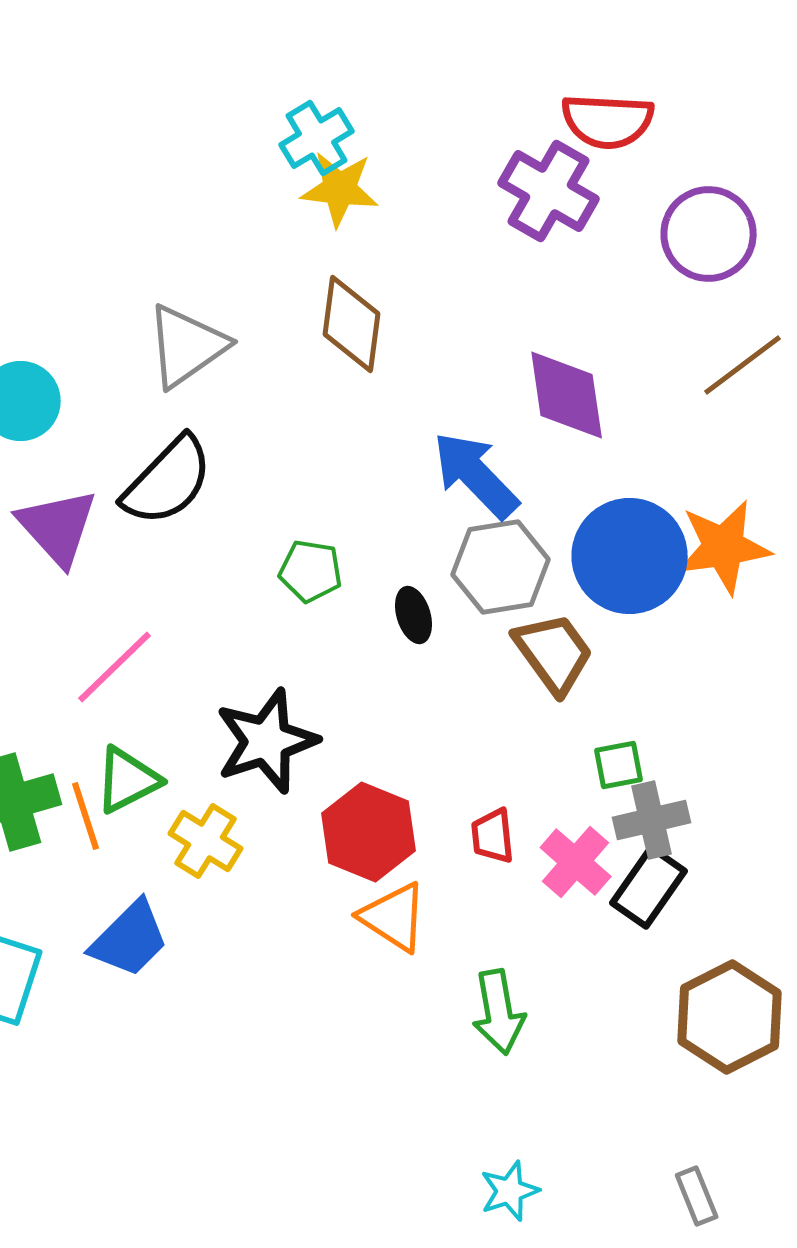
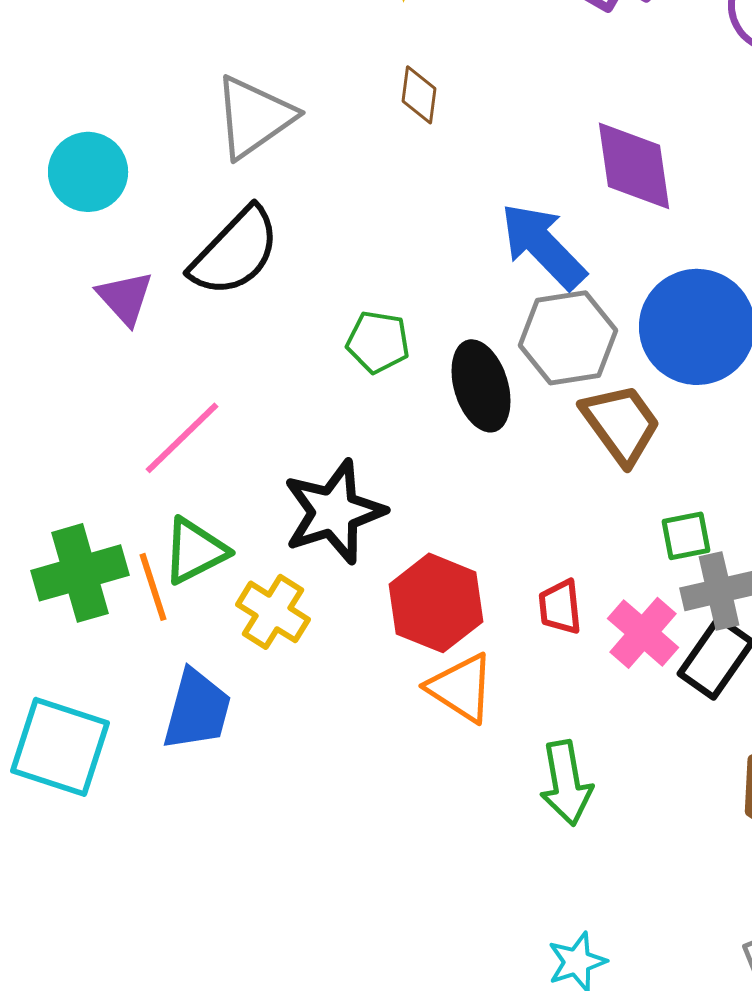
brown diamond: (352, 324) -> (419, 95), size x0.6
purple triangle: (58, 527) -> (125, 298), size x0.7
black ellipse: (414, 615) -> (481, 386), size x1.6
blue trapezoid: (130, 939) -> (197, 710), turned -30

